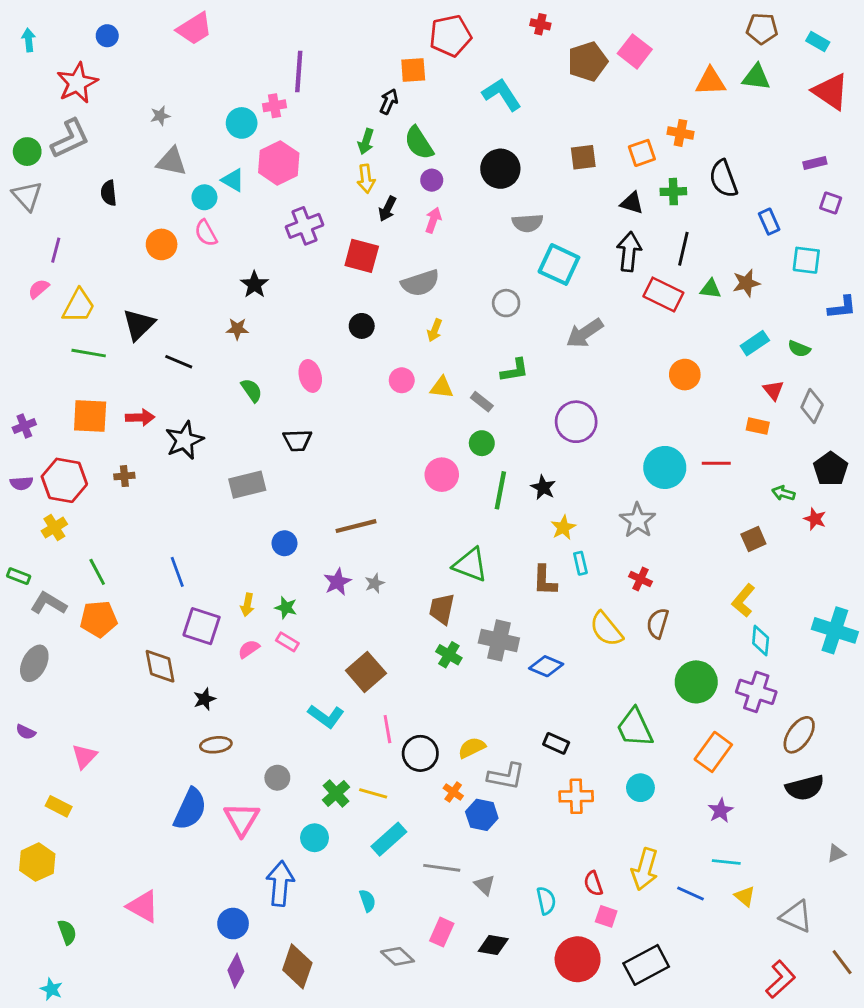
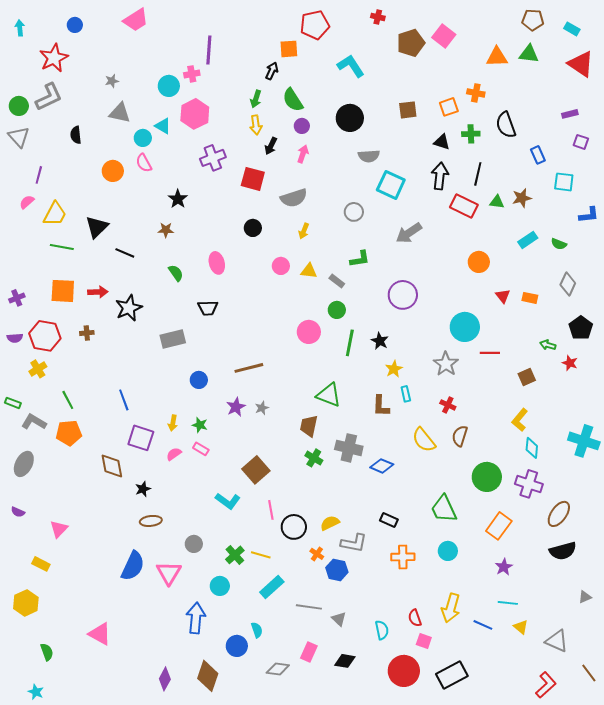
red triangle: (773, 390) -> (503, 296), moved
red line: (716, 463) -> (490, 353), moved
blue circle: (233, 924) -> (237, 646), moved
gray diamond: (397, 956) -> (278, 669), turned -35

